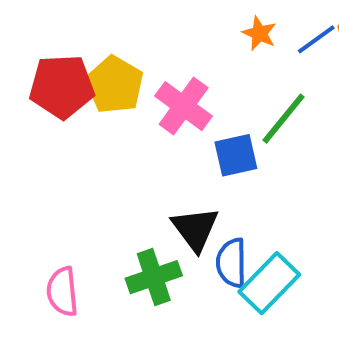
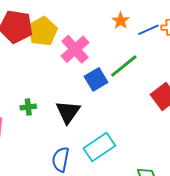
blue square: (236, 155) -> (96, 79), turned -30
blue semicircle: (231, 263) -> (61, 159), moved
green cross: (154, 277) -> (28, 107), moved, size x0.6

